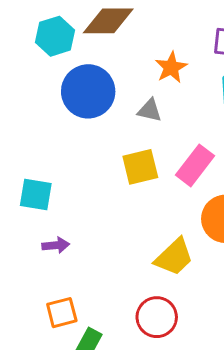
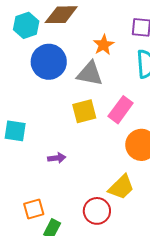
gray triangle: (150, 110) -> (90, 74), size x1.6
purple arrow: (56, 245) -> (57, 158), moved
yellow trapezoid: (174, 257) -> (121, 187), moved

